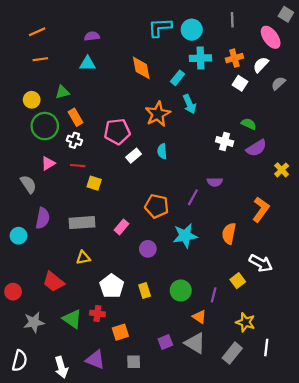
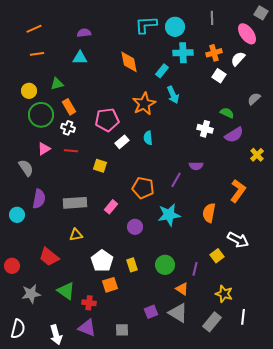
gray semicircle: (278, 83) -> (254, 99), moved
yellow square: (94, 183) -> (100, 166), moved
red cross: (97, 314) -> (89, 303), moved
orange square: (120, 332) -> (110, 285), moved

